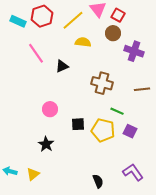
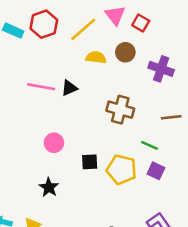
brown circle: (113, 33) -> (125, 52), moved
pink line: (36, 53) -> (41, 87), moved, turned -45
green line: (117, 111) -> (150, 145), moved

